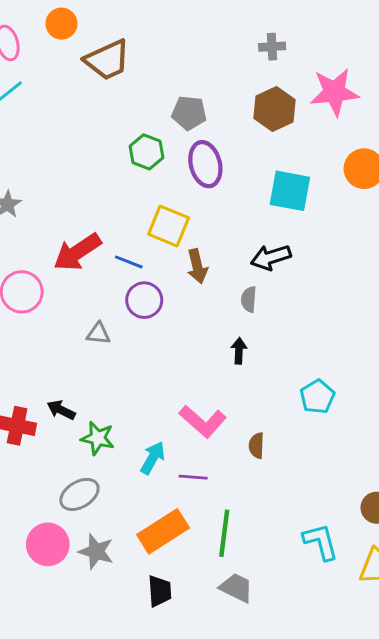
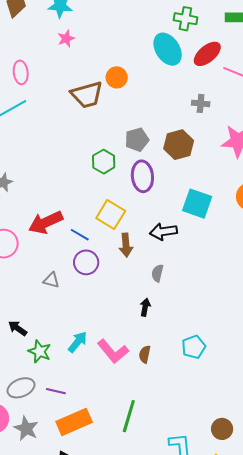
orange circle: (61, 24) -> (117, 77), moved
brown hexagon: (275, 109) -> (179, 145), moved
gray pentagon: (189, 113) -> (137, 140), turned -30
black arrow: (271, 257) -> (163, 232), moved
brown semicircle: (256, 446) -> (145, 354), moved
cyan arrow: (153, 458) -> (78, 342), moved
purple line: (193, 477) -> (56, 391), moved
green line: (224, 533) -> (129, 416), moved

